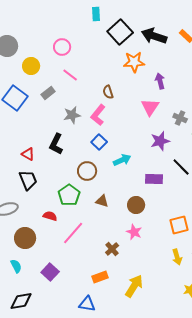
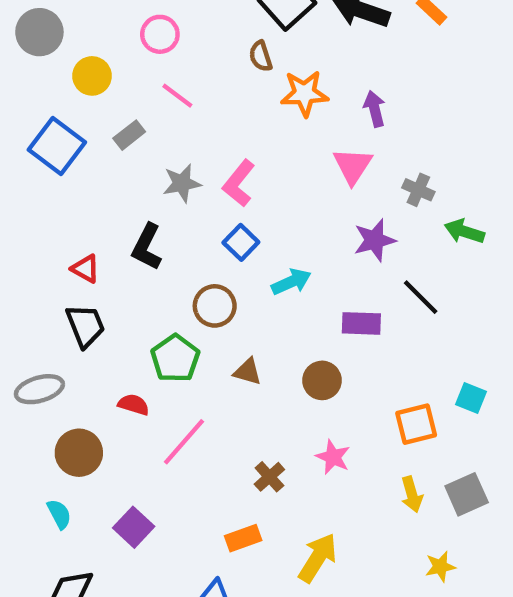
orange star: (134, 62) -> (304, 93), moved
brown semicircle: (108, 92) -> (261, 56), moved
pink star: (134, 232) -> (333, 457), moved

